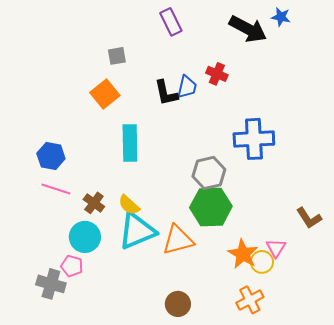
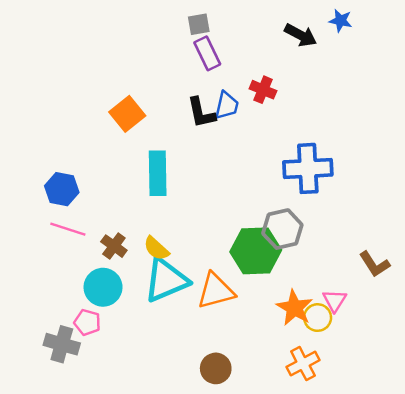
purple rectangle: (171, 22) -> (207, 53), moved
black arrow: (248, 29) -> (301, 35), size x0.7
gray square: (117, 56) -> (199, 24), moved
gray hexagon: (209, 173) -> (282, 229), moved

